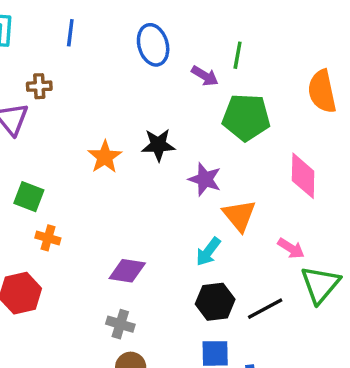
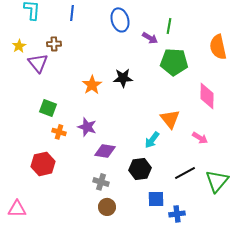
purple star: (205, 179) -> (87, 127), moved
green triangle: (320, 284) -> (217, 181), moved
black hexagon: (215, 302) -> (140, 169), moved

